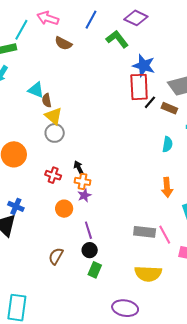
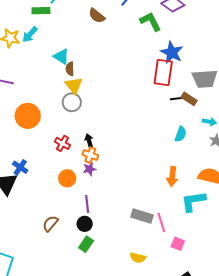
black line: (150, 102) -> (177, 98), moved, turned 32
yellow semicircle: (148, 274) -> (138, 258), size x0.6

